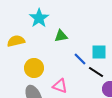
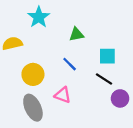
green triangle: (61, 36) -> (76, 34), moved
blue line: (80, 59) -> (70, 64), moved

